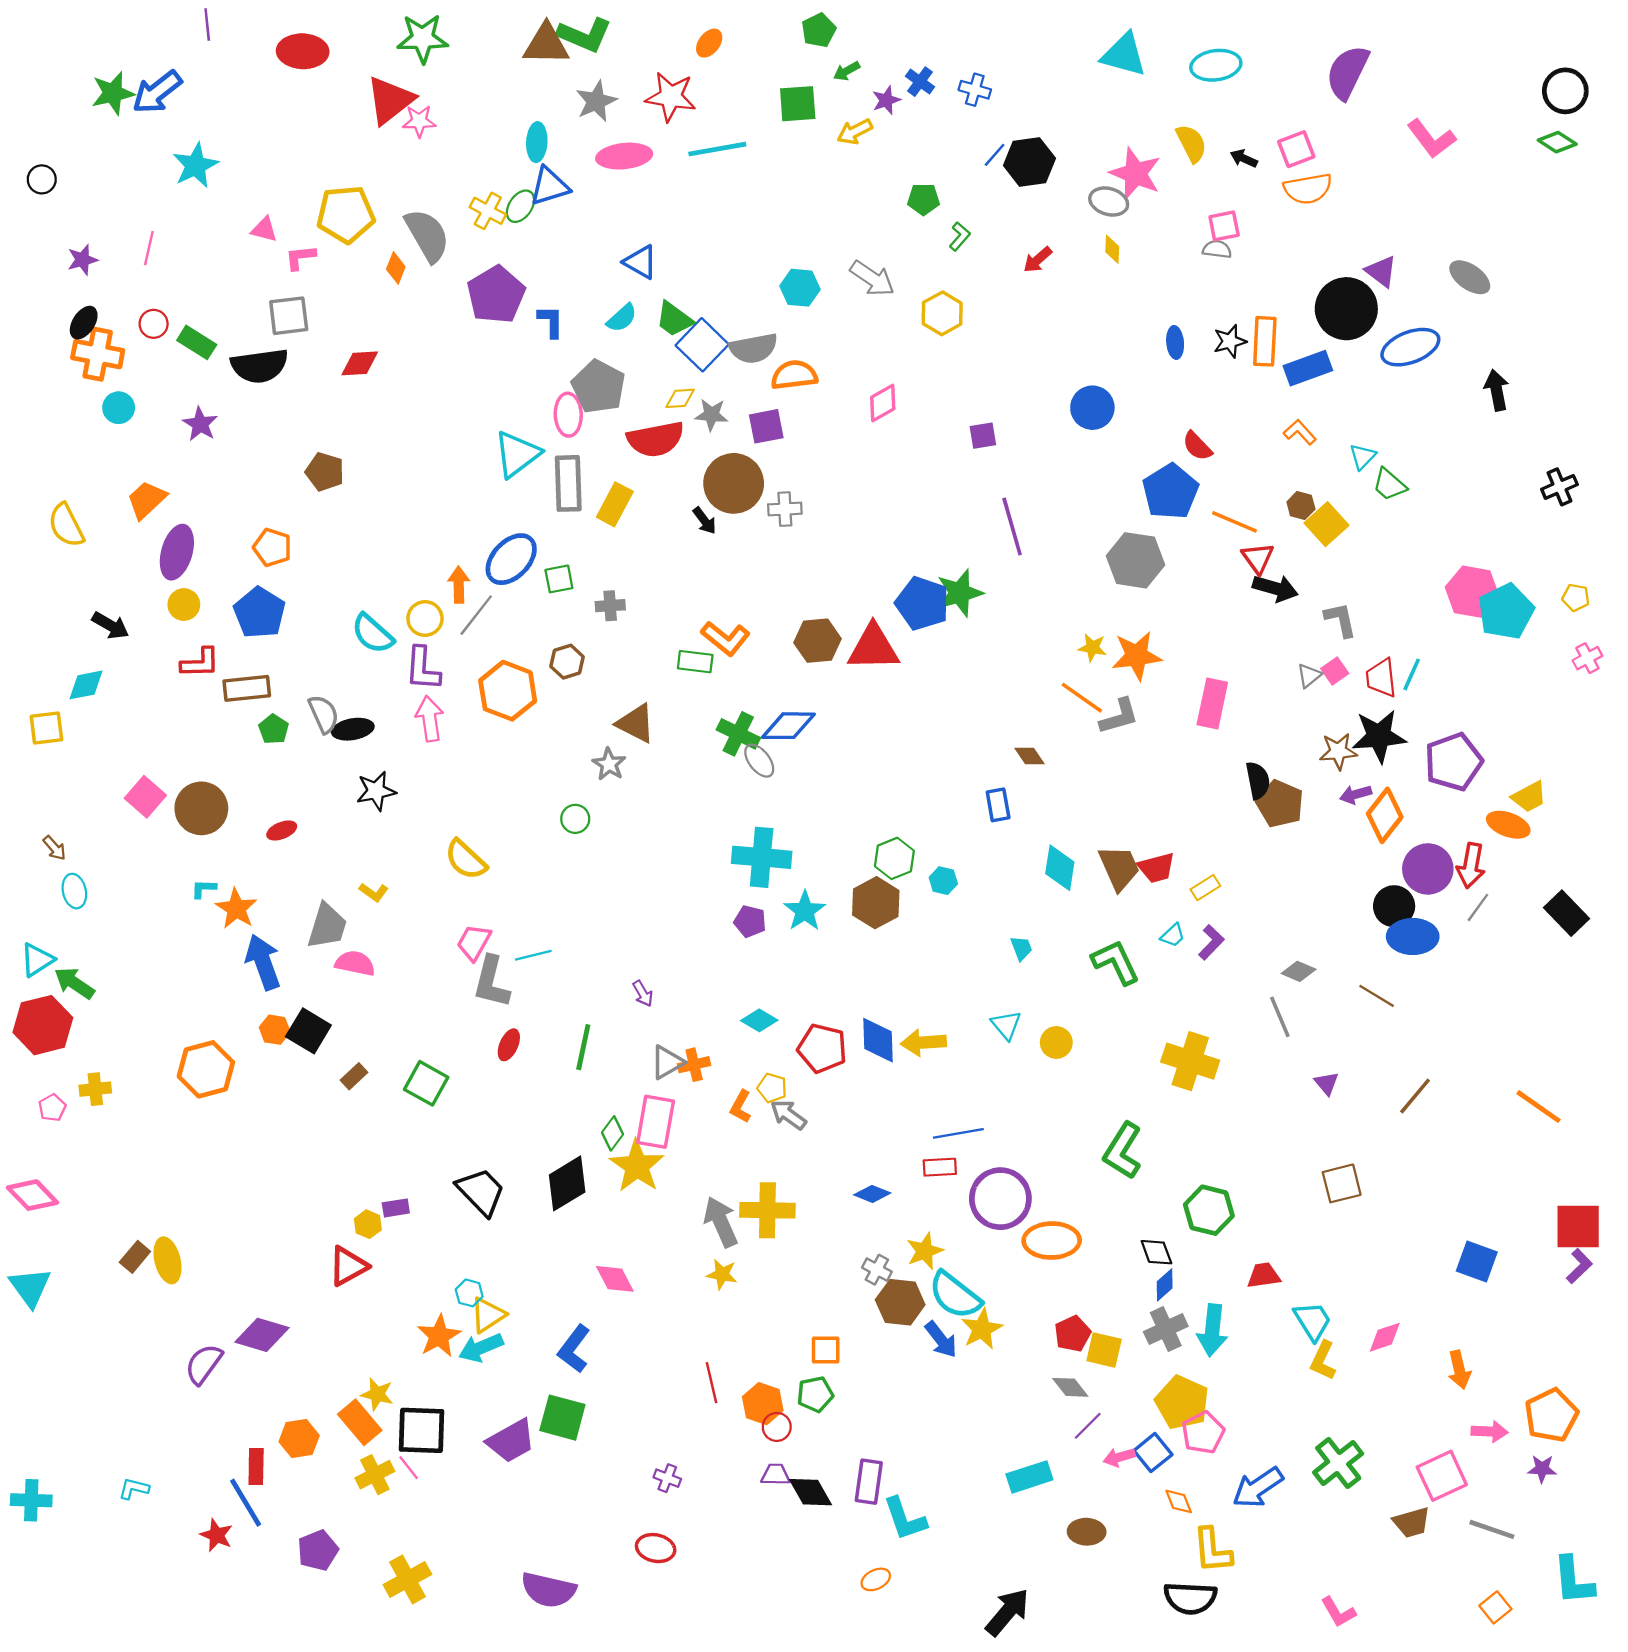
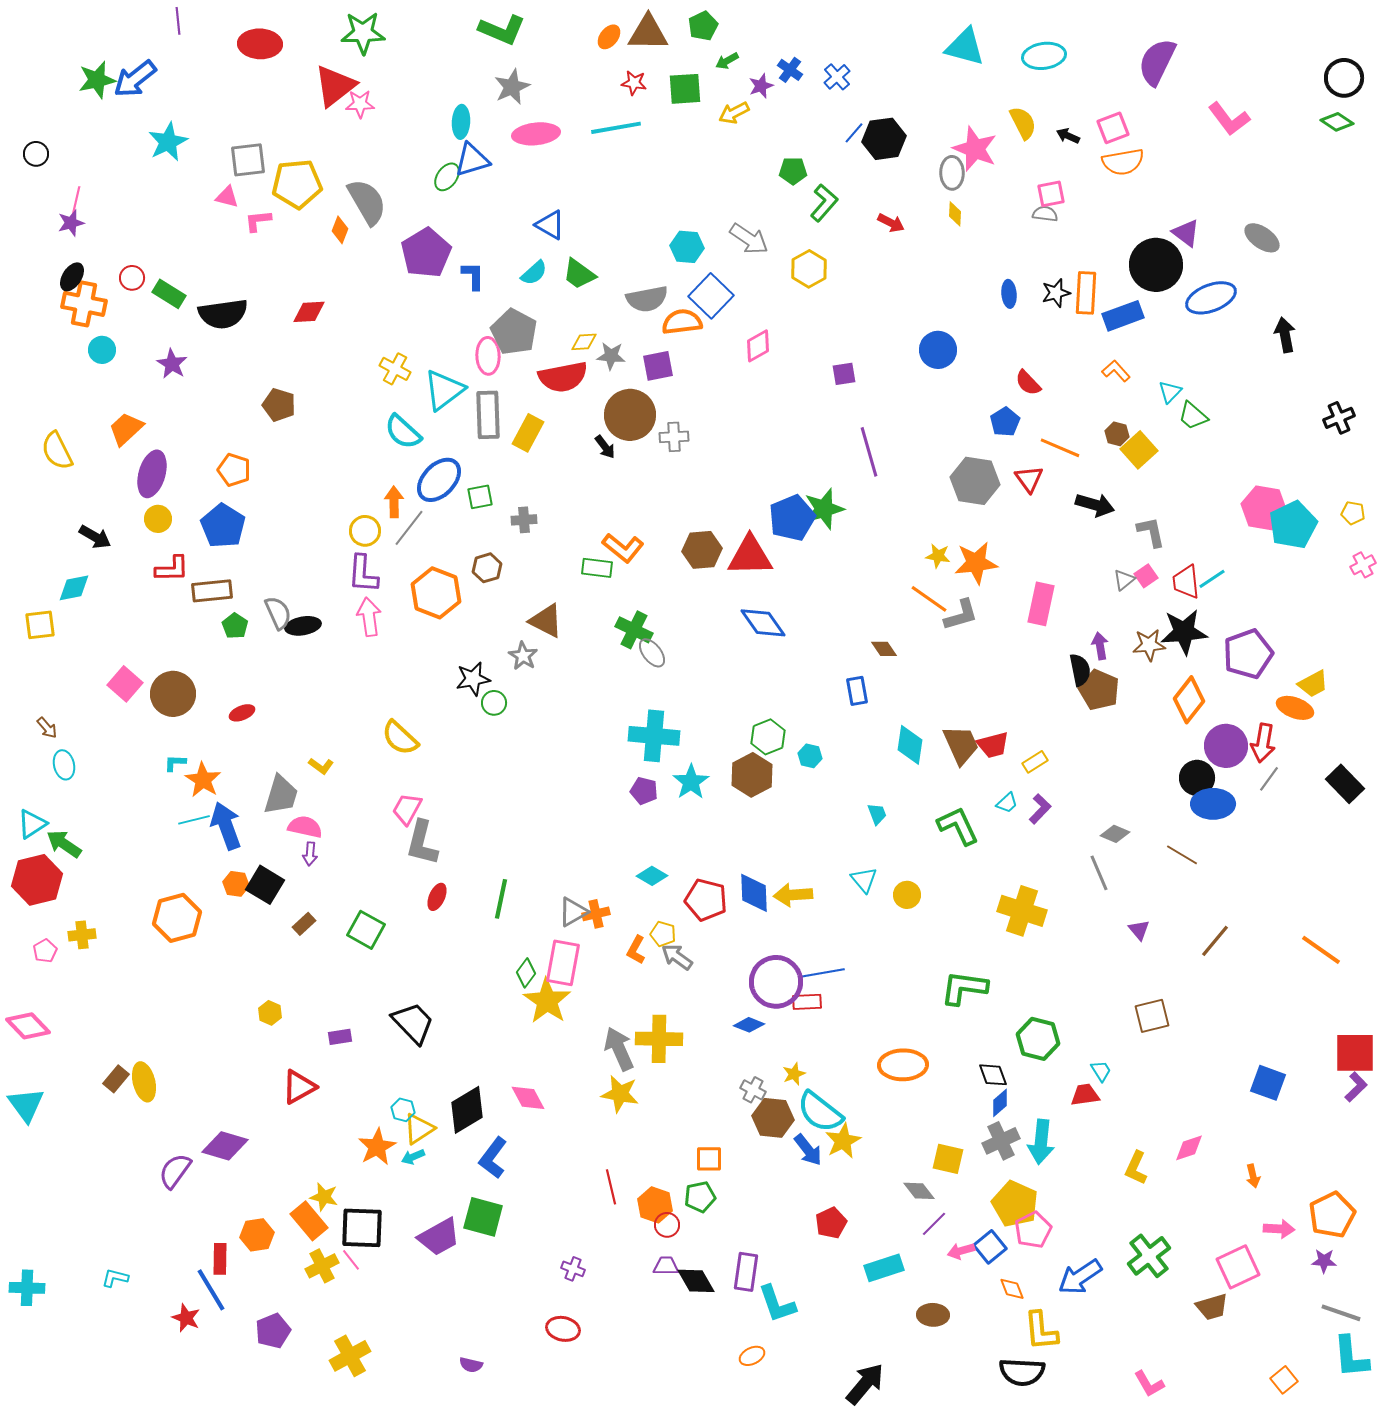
brown triangle: (546, 44) -> (648, 33), moved
blue cross: (975, 90) -> (837, 77), turned 32
red star: (671, 97) -> (634, 83), moved, size x0.6
gray ellipse: (1109, 202) -> (952, 173), turned 72
yellow cross: (488, 211) -> (395, 369), moved
green L-shape: (960, 236) -> (824, 203), size x1.5
pink line: (149, 248) -> (76, 201), moved
red arrow: (1038, 260) -> (891, 223), turned -112
gray square: (289, 316) -> (248, 160), moved
blue square: (702, 345) -> (711, 296), moved
blue pentagon: (1170, 492) -> (1005, 422), size x0.6
red triangle: (1258, 558) -> (1029, 479), moved
blue pentagon: (922, 603) -> (792, 518), turned 30
cyan semicircle: (373, 634) -> (403, 432), moved
cyan line: (1412, 674) -> (1212, 579), turned 32
blue diamond: (788, 726) -> (763, 623), moved, turned 54
black star: (376, 791) -> (473, 679), moved
purple arrow: (1356, 794) -> (1100, 646), moved, turned 96
cyan line: (533, 955) -> (194, 820), moved
purple arrow: (643, 994) -> (310, 854), moved, turned 35
green L-shape: (1123, 1151) -> (964, 988), turned 66
black diamond: (567, 1183) -> (467, 1110), moved
purple circle: (1000, 1199) -> (776, 982), moved
yellow hexagon: (368, 1224) -> (270, 1013), moved
yellow star: (925, 1251) -> (794, 1074), size x0.7
yellow star: (722, 1274) -> (620, 1094), size x1.4
cyan trapezoid: (1313, 1321) -> (1101, 1071), moved, size x0.6
red pentagon: (1073, 1334) -> (831, 1223), moved
cyan arrow: (481, 1348) -> (413, 1157), size x0.6
orange arrow: (1459, 1370) -> (1253, 1176), size x0.7
gray line: (1492, 1529) -> (1341, 1313), moved
purple semicircle: (548, 1590) -> (471, 1365), size x0.5

